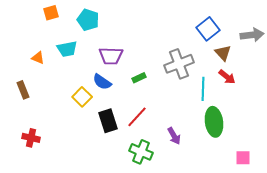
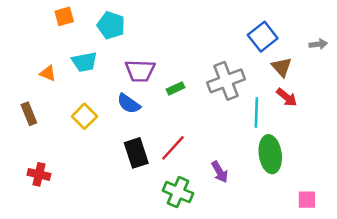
gray arrow: (252, 35) -> (318, 44), size x0.6
green rectangle: (139, 78) -> (175, 88), moved
yellow square: (82, 97) -> (84, 116), moved

